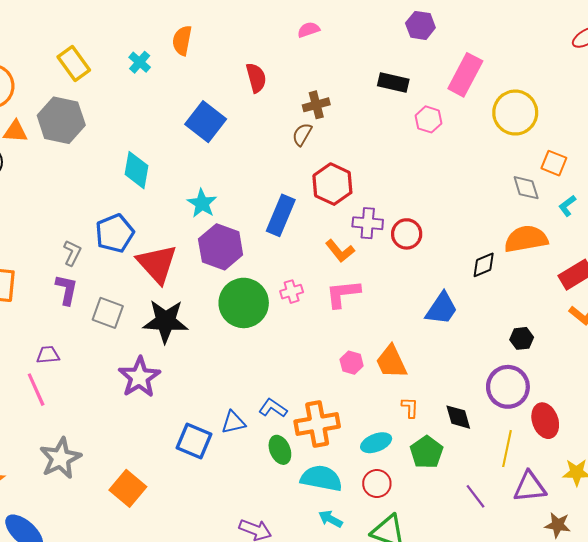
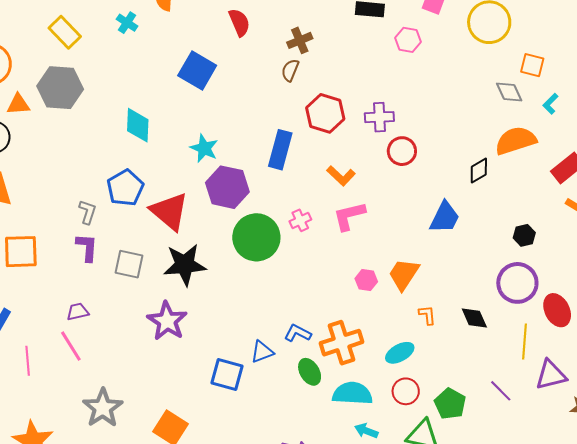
purple cross: (368, 223) -> (379, 117), moved
orange trapezoid: (391, 362) -> (404, 274), turned 66
green pentagon: (427, 452) -> (450, 404), moved

